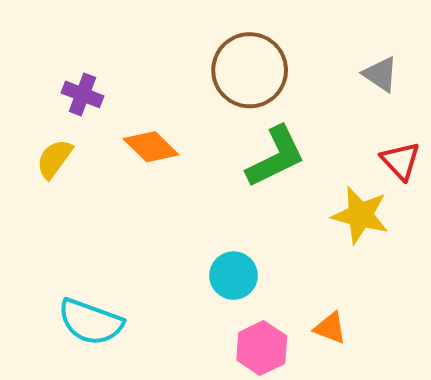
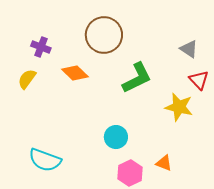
brown circle: (250, 70) -> (104, 35), moved
gray triangle: (380, 74) -> (189, 49), moved

